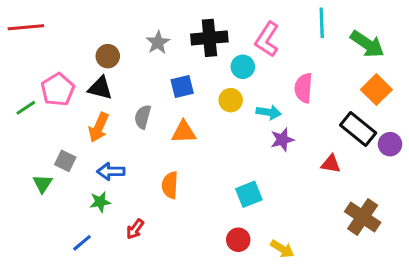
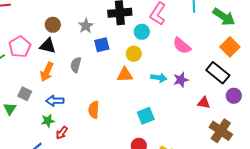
gray star: (158, 42) -> (86, 26), moved
pink semicircle: (304, 88) -> (182, 46), turned -54
cyan arrow: (269, 112) -> (159, 78), moved
orange triangle: (184, 132) -> (125, 75), moved
purple star: (282, 140) -> (181, 80), moved
purple circle: (390, 144) -> (234, 96), moved
red triangle: (331, 164) -> (204, 103), moved
red arrow: (135, 229) -> (62, 133), moved

